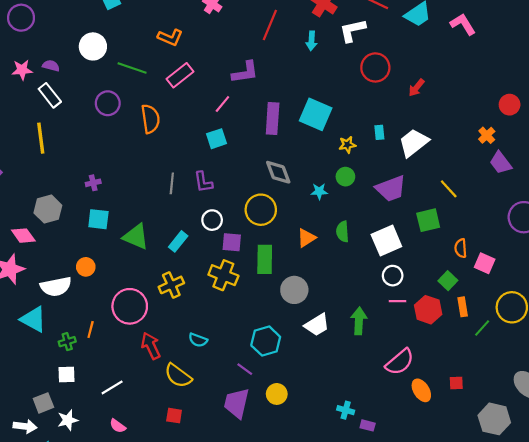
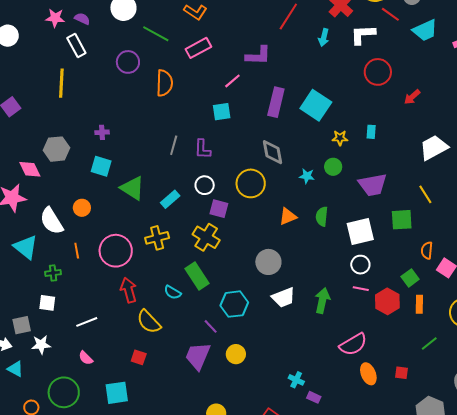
white trapezoid: (414, 143) -> (434, 148), moved
green rectangle: (265, 259) -> (197, 276), moved, turned -44
white semicircle: (56, 287) -> (52, 221), turned 60
green line: (482, 328) -> (429, 344), moved
orange line: (91, 329) -> (77, 251), moved, turned -35

